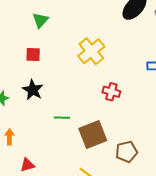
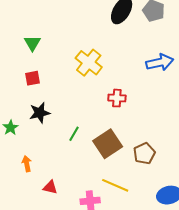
black star: (33, 90) -> (40, 113), turned -30
green line: (62, 118) -> (74, 134), turned -49
red triangle: (27, 165) -> (50, 187), turned 42

